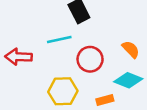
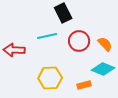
red circle: (90, 59) -> (79, 41), moved

